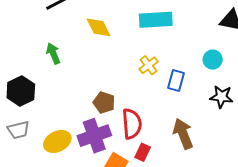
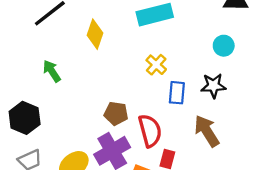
yellow diamond: (99, 27) -> (95, 34), turned 56
blue rectangle: (176, 81) -> (177, 93), moved
black star: (221, 97) -> (213, 86), moved

